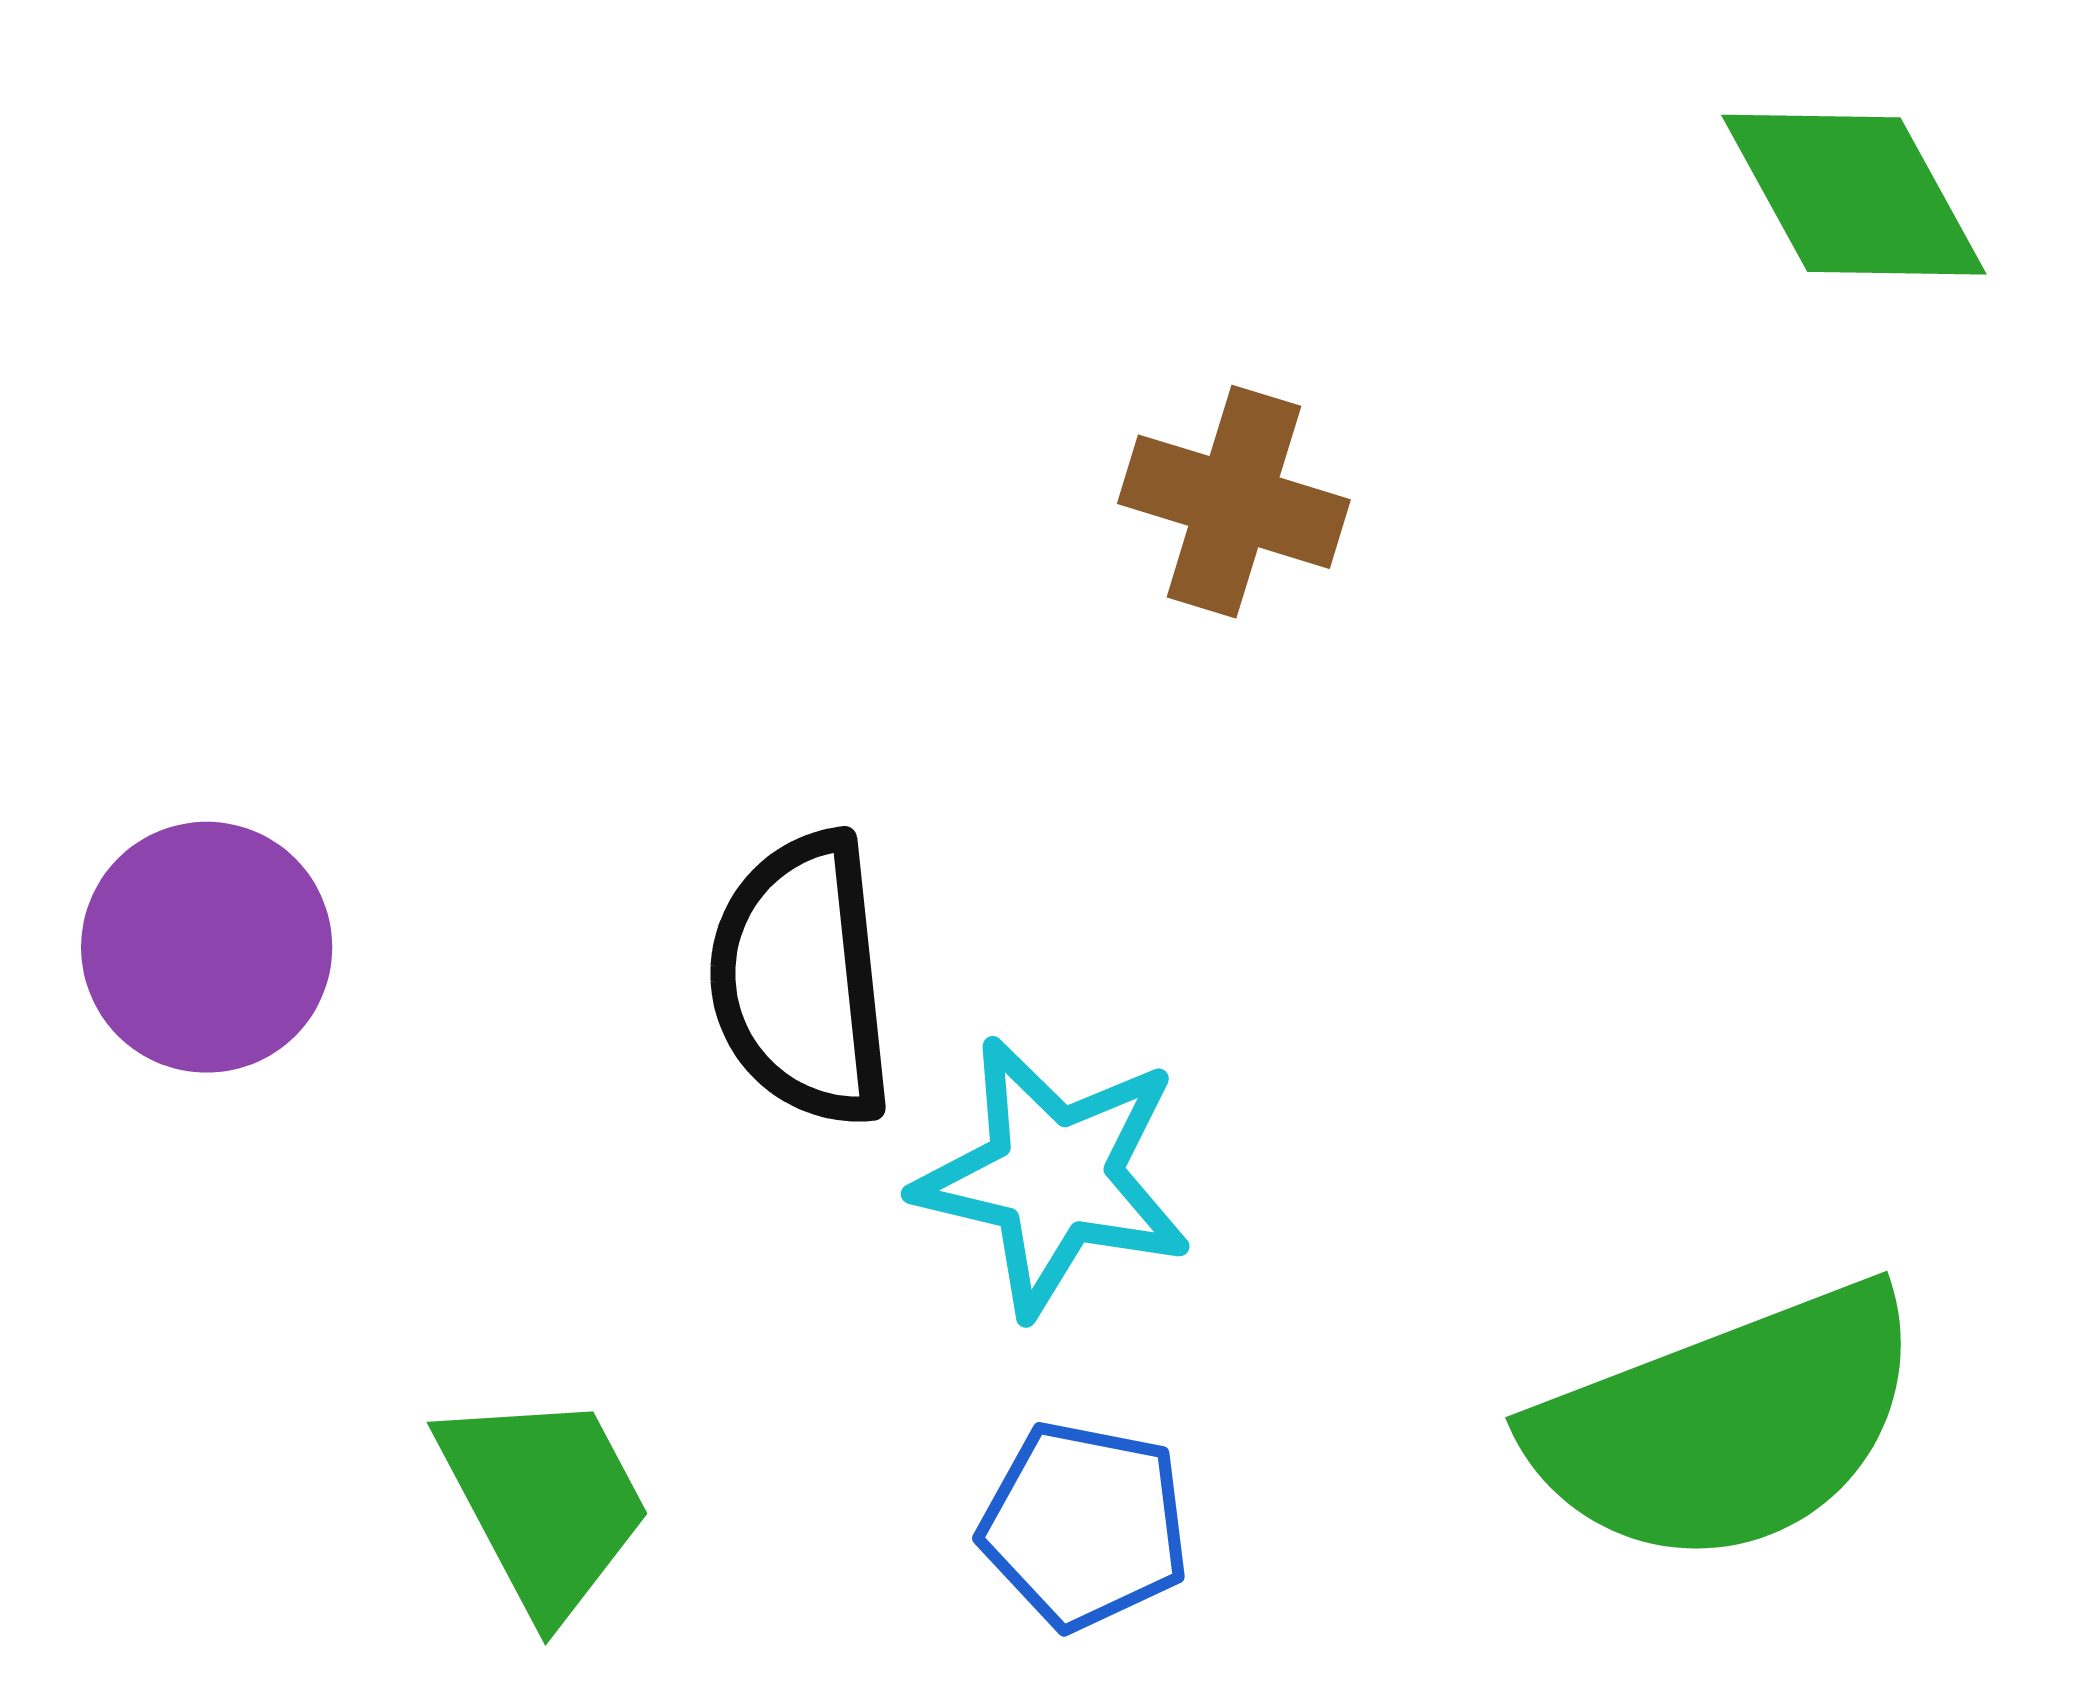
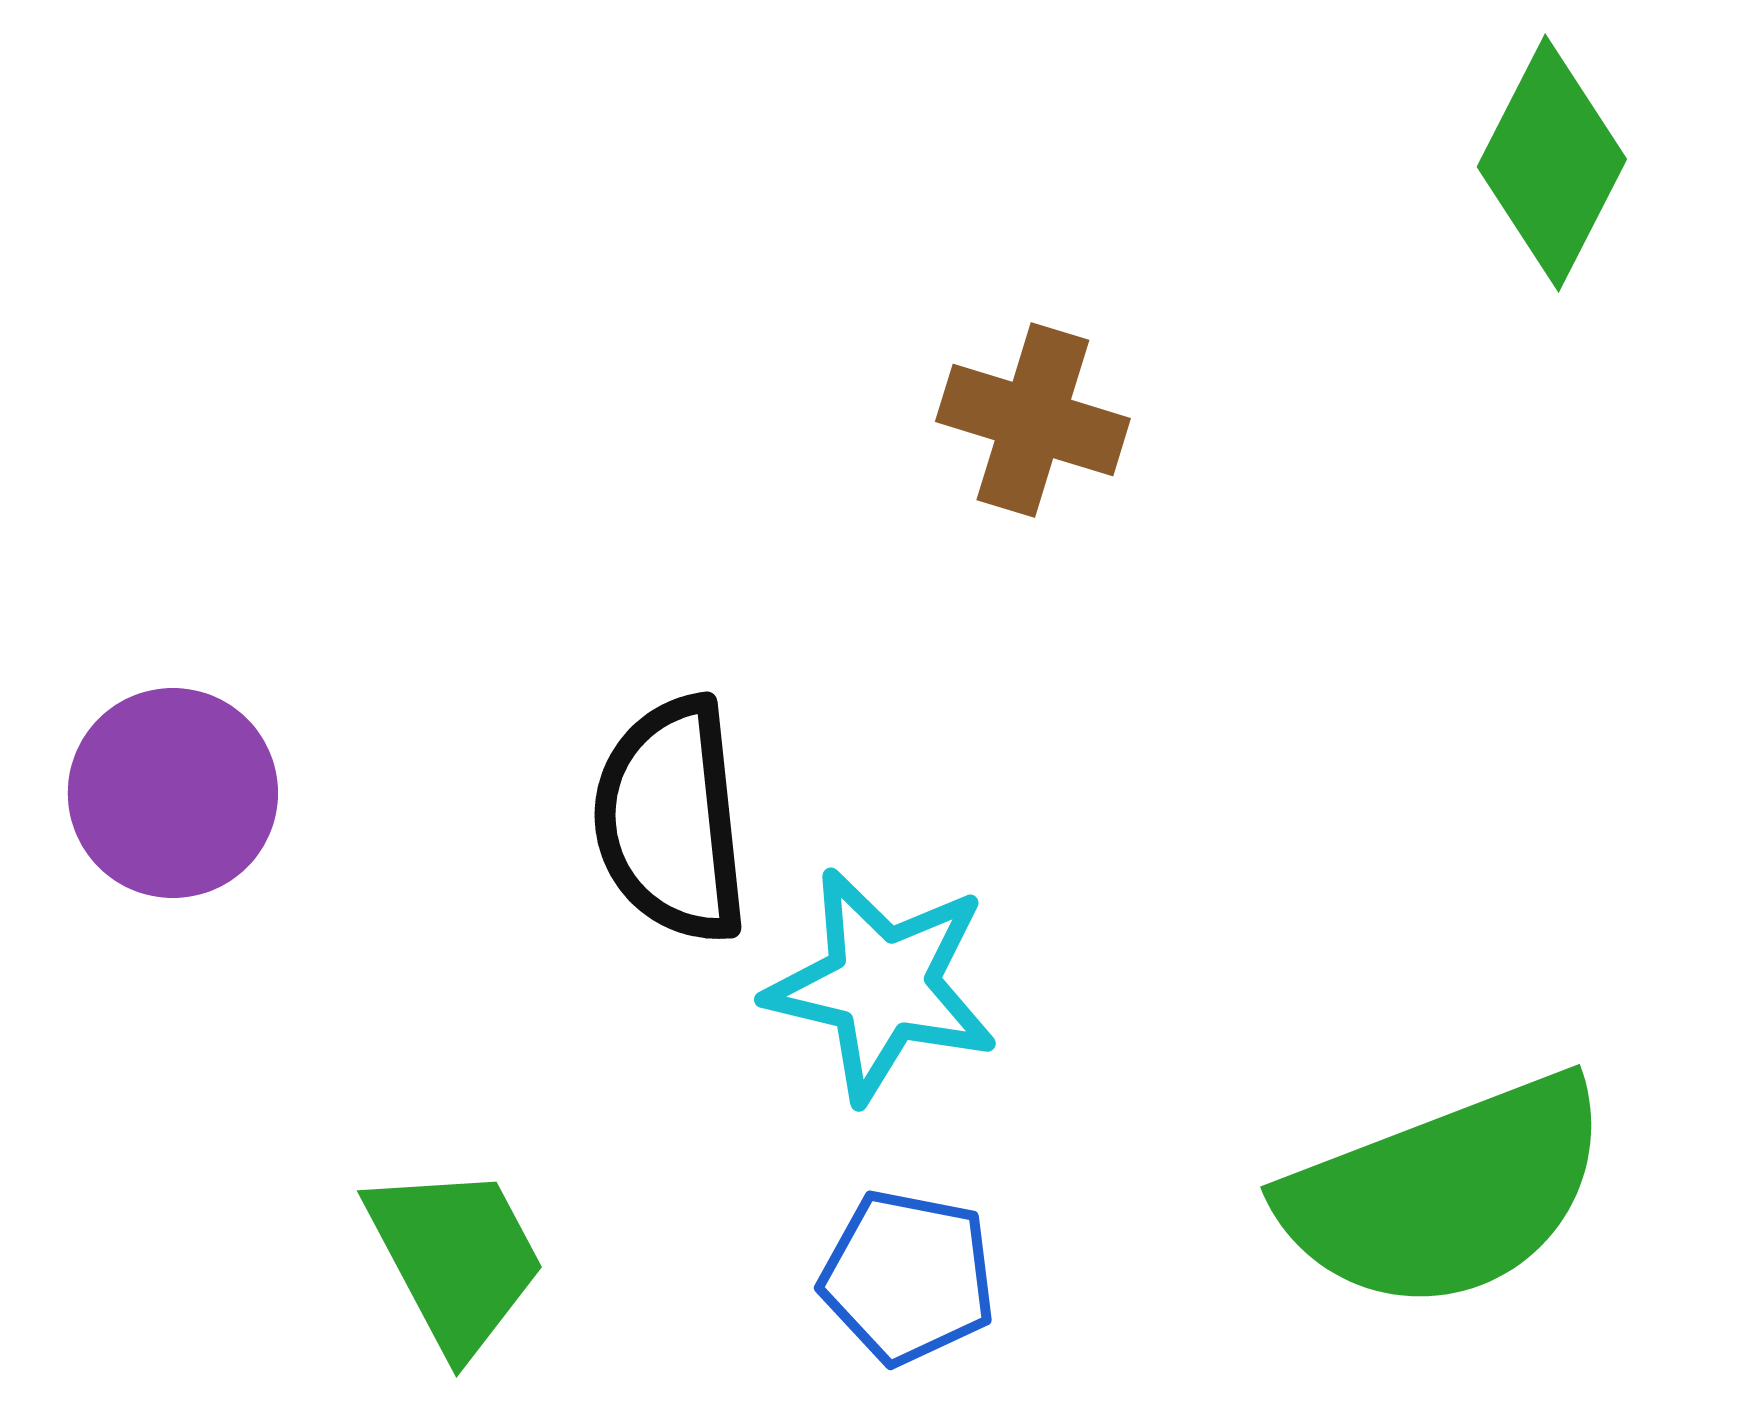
green diamond: (1854, 195) -> (1552, 163), turned 56

